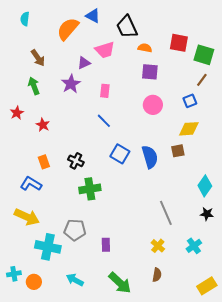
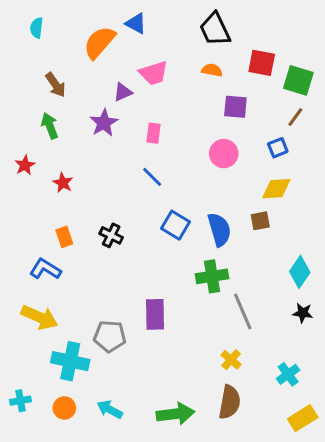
black trapezoid: (127, 27) -> (215, 29), moved
purple square: (150, 72) -> (235, 107), moved
green cross: (90, 189) -> (212, 276), moved
purple rectangle: (106, 245) -> (155, 314), moved, size x1.5
cyan cross: (194, 246) -> (288, 374), moved
brown semicircle: (157, 275) -> (230, 402), size x1.6
orange circle: (34, 282) -> (64, 408), moved
green arrow: (120, 283) -> (175, 414), turned -50

